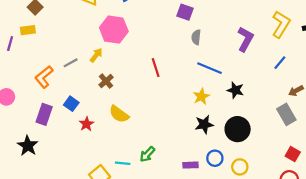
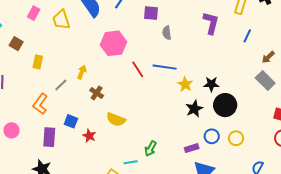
yellow rectangle: (28, 30) -> (38, 62), moved, turned -56
pink hexagon: (114, 30) -> (113, 43), moved
blue line: (210, 68) -> (165, 67), moved
black star: (235, 90) -> (211, 84), moved

